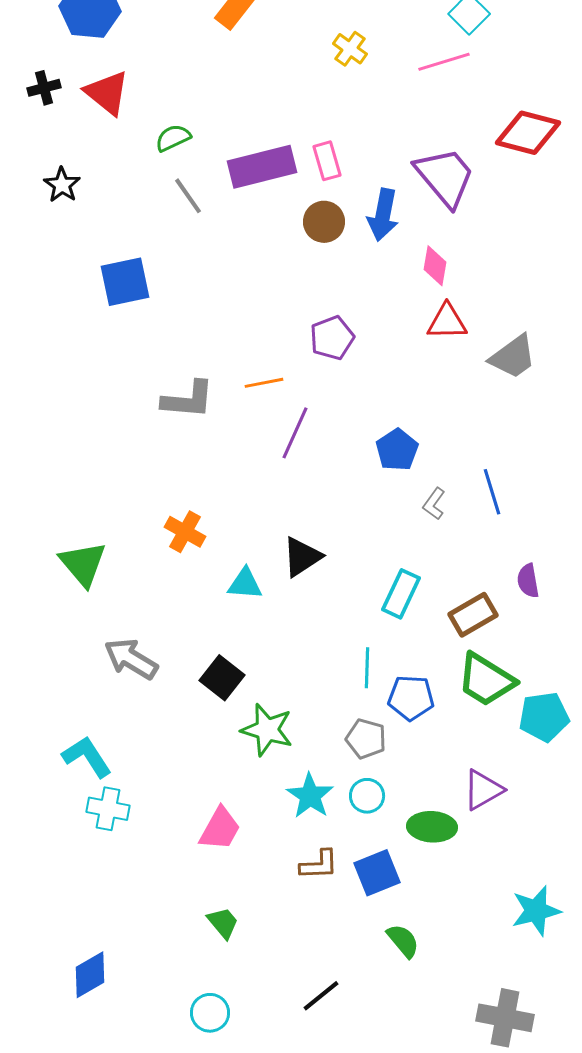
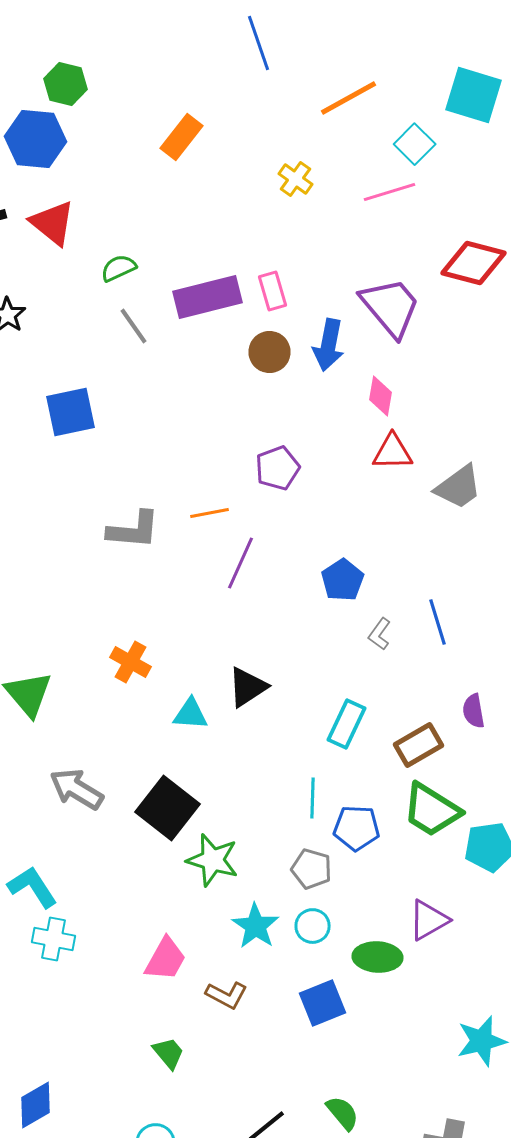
black square: (222, 678) -> (168, 808), size x1.4
brown L-shape: (319, 865) -> (226, 995), moved, turned 30
green semicircle: (403, 941) -> (342, 1113), moved

